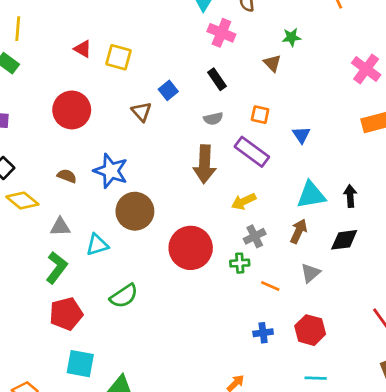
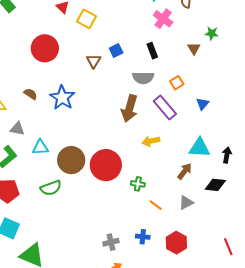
orange square: (260, 115) -> (177, 83), turned 32
gray semicircle: (213, 119) -> (143, 78), size x1.5
brown circle: (135, 211) -> (71, 160), moved
gray cross: (255, 236) -> (111, 242), moved

